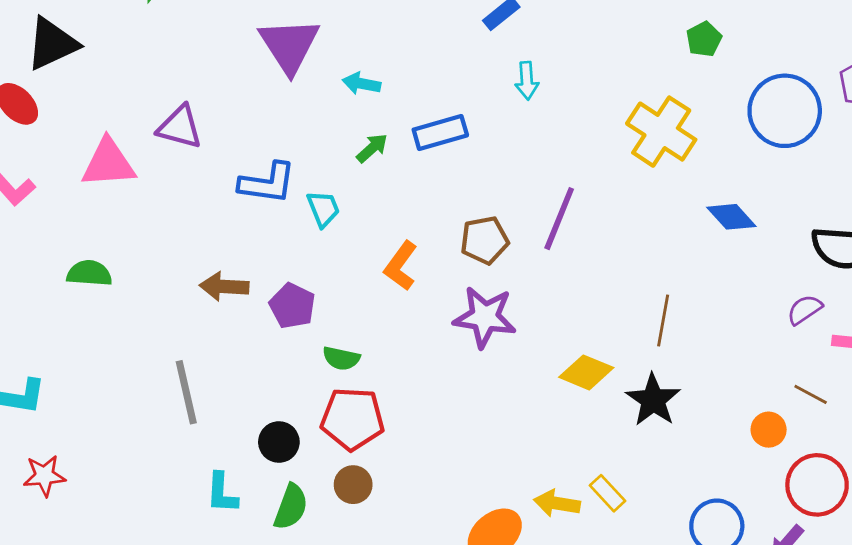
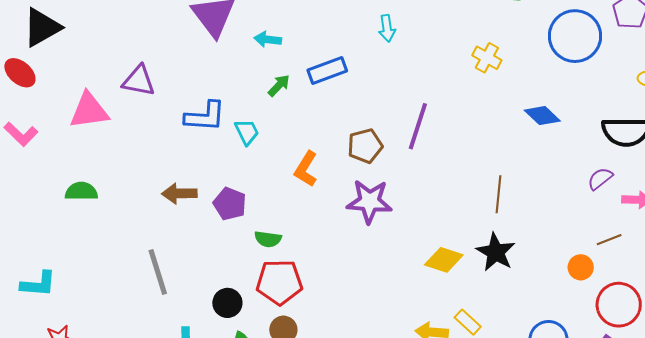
yellow cross: (661, 132) -> (487, 58), size x0.6
yellow diamond: (586, 372) -> (444, 260), moved
brown line: (811, 394) -> (609, 240), turned -45

